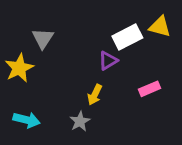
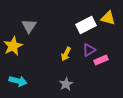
purple triangle: (108, 61) -> (89, 50), moved
yellow arrow: (95, 95) -> (66, 54), moved
gray star: (80, 121) -> (66, 84), moved

